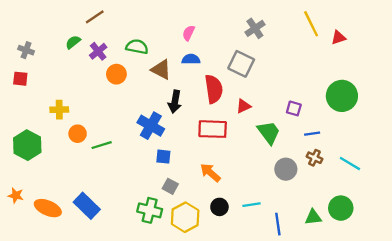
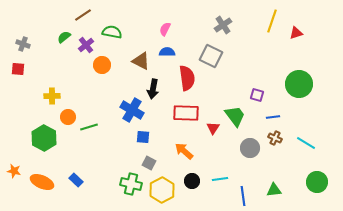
yellow line: (311, 24) -> (272, 21), turned 45
green semicircle: (137, 47) -> (112, 32), moved
red triangle: (243, 106) -> (213, 128), moved, turned -32
green hexagon: (27, 145) -> (44, 138), moved
blue rectangle: (87, 206) -> (76, 180), size x0.6
green circle: (341, 208) -> (317, 182), moved

